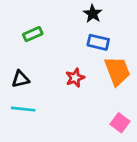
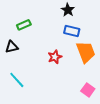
black triangle: (20, 79) -> (12, 47), moved
cyan line: (23, 109) -> (17, 80), turned 42

